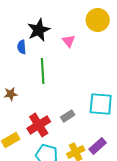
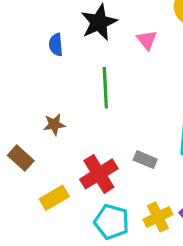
blue semicircle: (22, 47) -> (56, 45), moved
gray rectangle: (68, 116) -> (145, 160), turned 56

